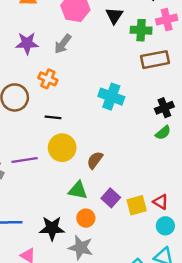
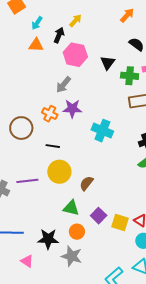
purple star: (27, 43) -> (72, 109), moved
yellow square: (137, 205) -> (120, 223), turned 30

